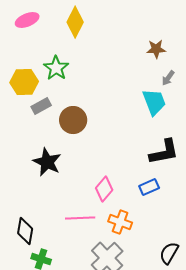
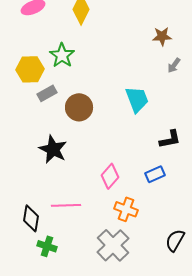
cyan trapezoid: (154, 102) -> (137, 99), moved
black L-shape: (164, 152) -> (170, 139), size x0.7
pink line: (80, 218) -> (66, 205), moved

